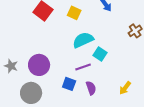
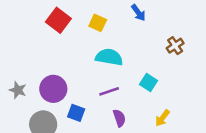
cyan semicircle: (83, 40) -> (109, 57), turned 35
cyan square: (100, 54) -> (148, 82), moved
blue square: (69, 84) -> (76, 113), moved

